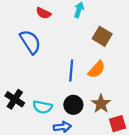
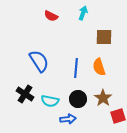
brown square: (102, 36) -> (104, 37), turned -30
blue semicircle: (30, 42) -> (39, 61), moved
orange semicircle: (97, 69) -> (99, 67), turned 120

